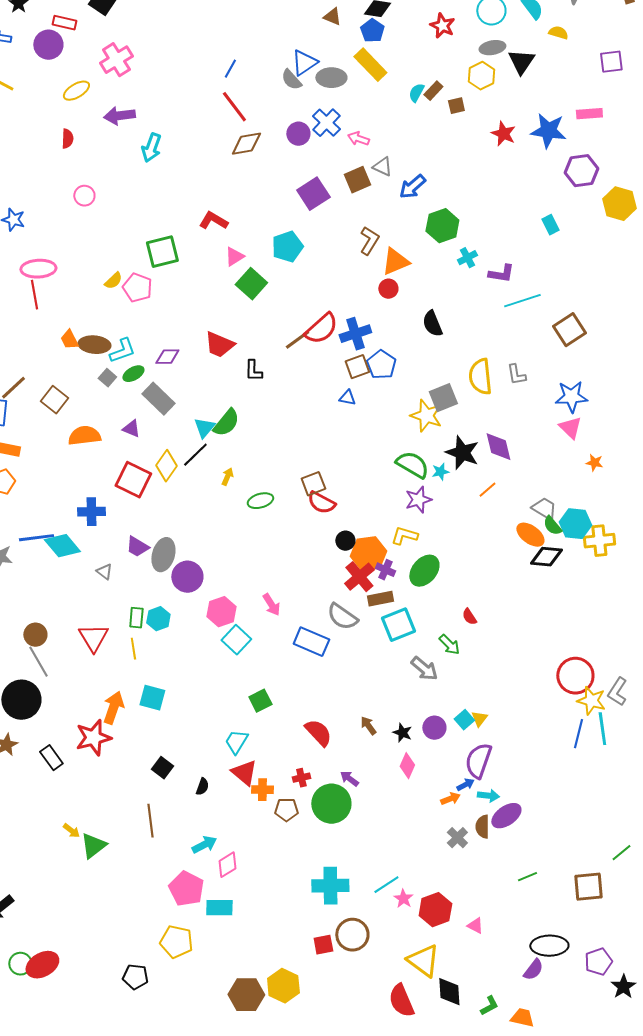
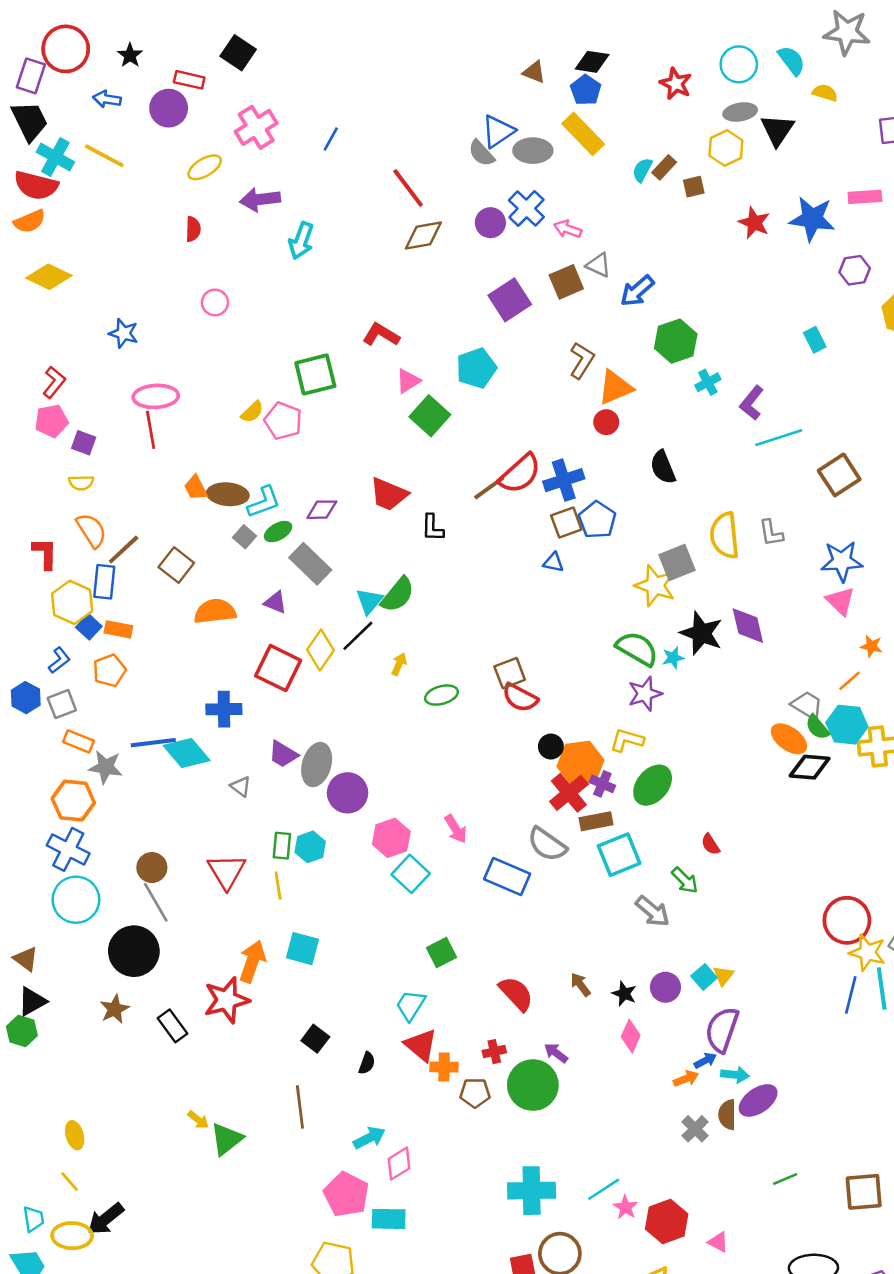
blue line: (230, 69) -> (331, 139), moved
purple hexagon: (581, 171) -> (855, 270), size x0.7
purple L-shape: (501, 274) -> (752, 403), turned 120
orange line: (487, 490) -> (849, 681), moved

